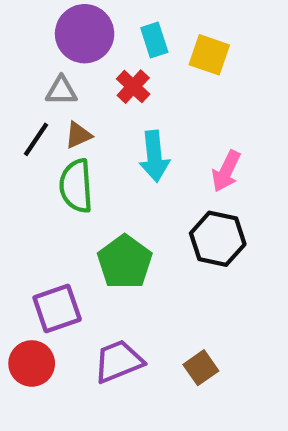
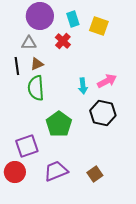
black line: (36, 139) -> (17, 66), turned -42
cyan arrow: (154, 156) -> (83, 86), moved, size x0.7
pink arrow: (226, 171) -> (107, 81), turned -144

